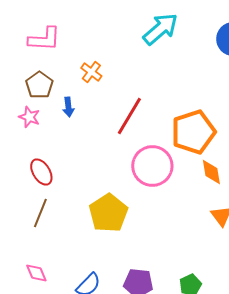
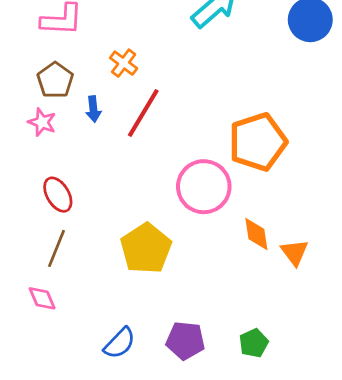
red line: (129, 116) -> (143, 113), moved
orange diamond: (211, 172) -> (256, 234), moved
pink diamond: (36, 273) -> (42, 298), moved

